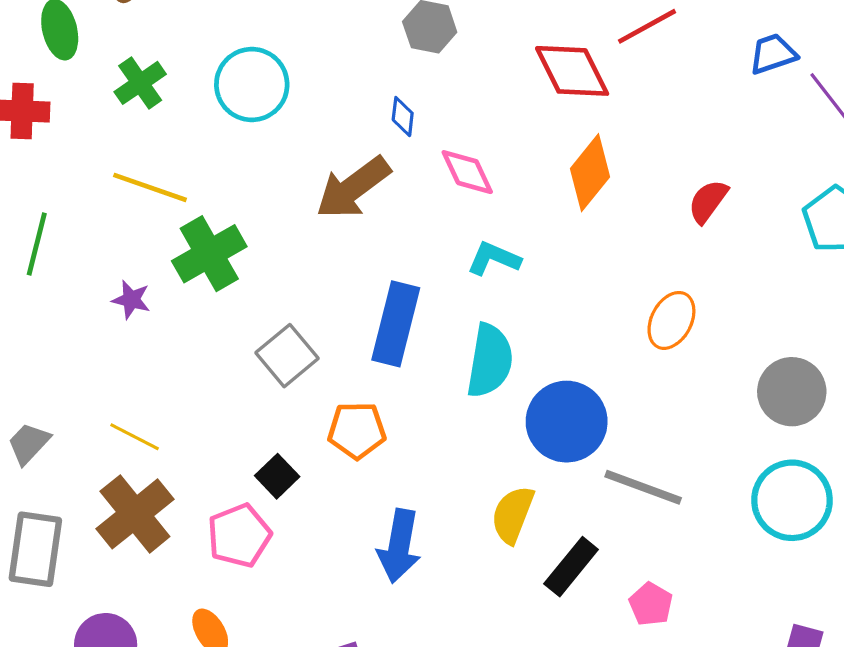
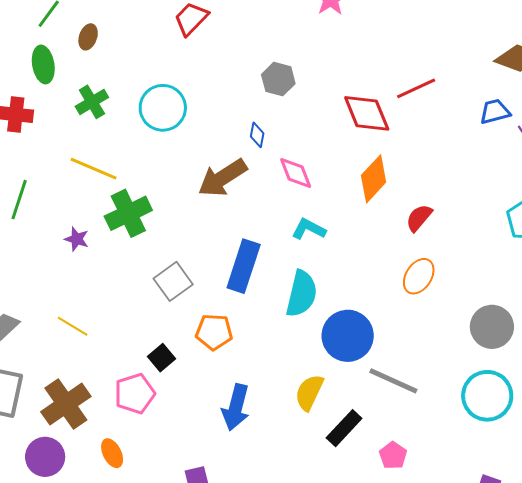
red semicircle: (708, 201) -> (419, 218), moved
brown cross: (135, 514) -> (66, 404), moved

